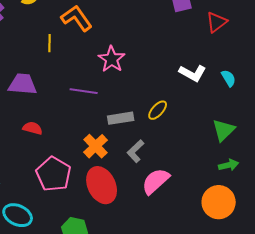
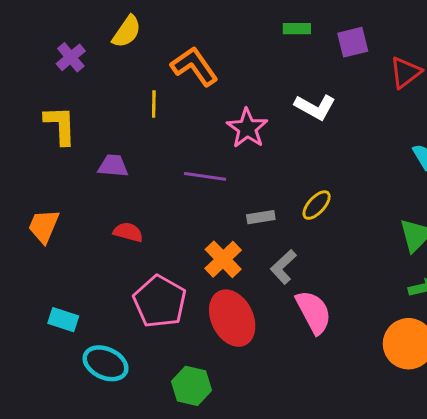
white L-shape: (193, 73) -> (315, 107), moved
purple trapezoid: (23, 84) -> (113, 166), size x0.7
gray rectangle: (121, 118) -> (261, 217), size x0.7
pink semicircle: (156, 181) -> (314, 312), turned 104

